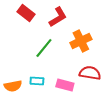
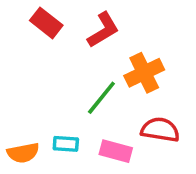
green line: (44, 48) -> (101, 98), moved

